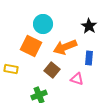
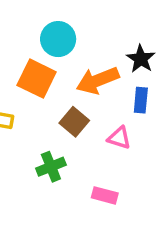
black star: (89, 26) -> (141, 59), moved

